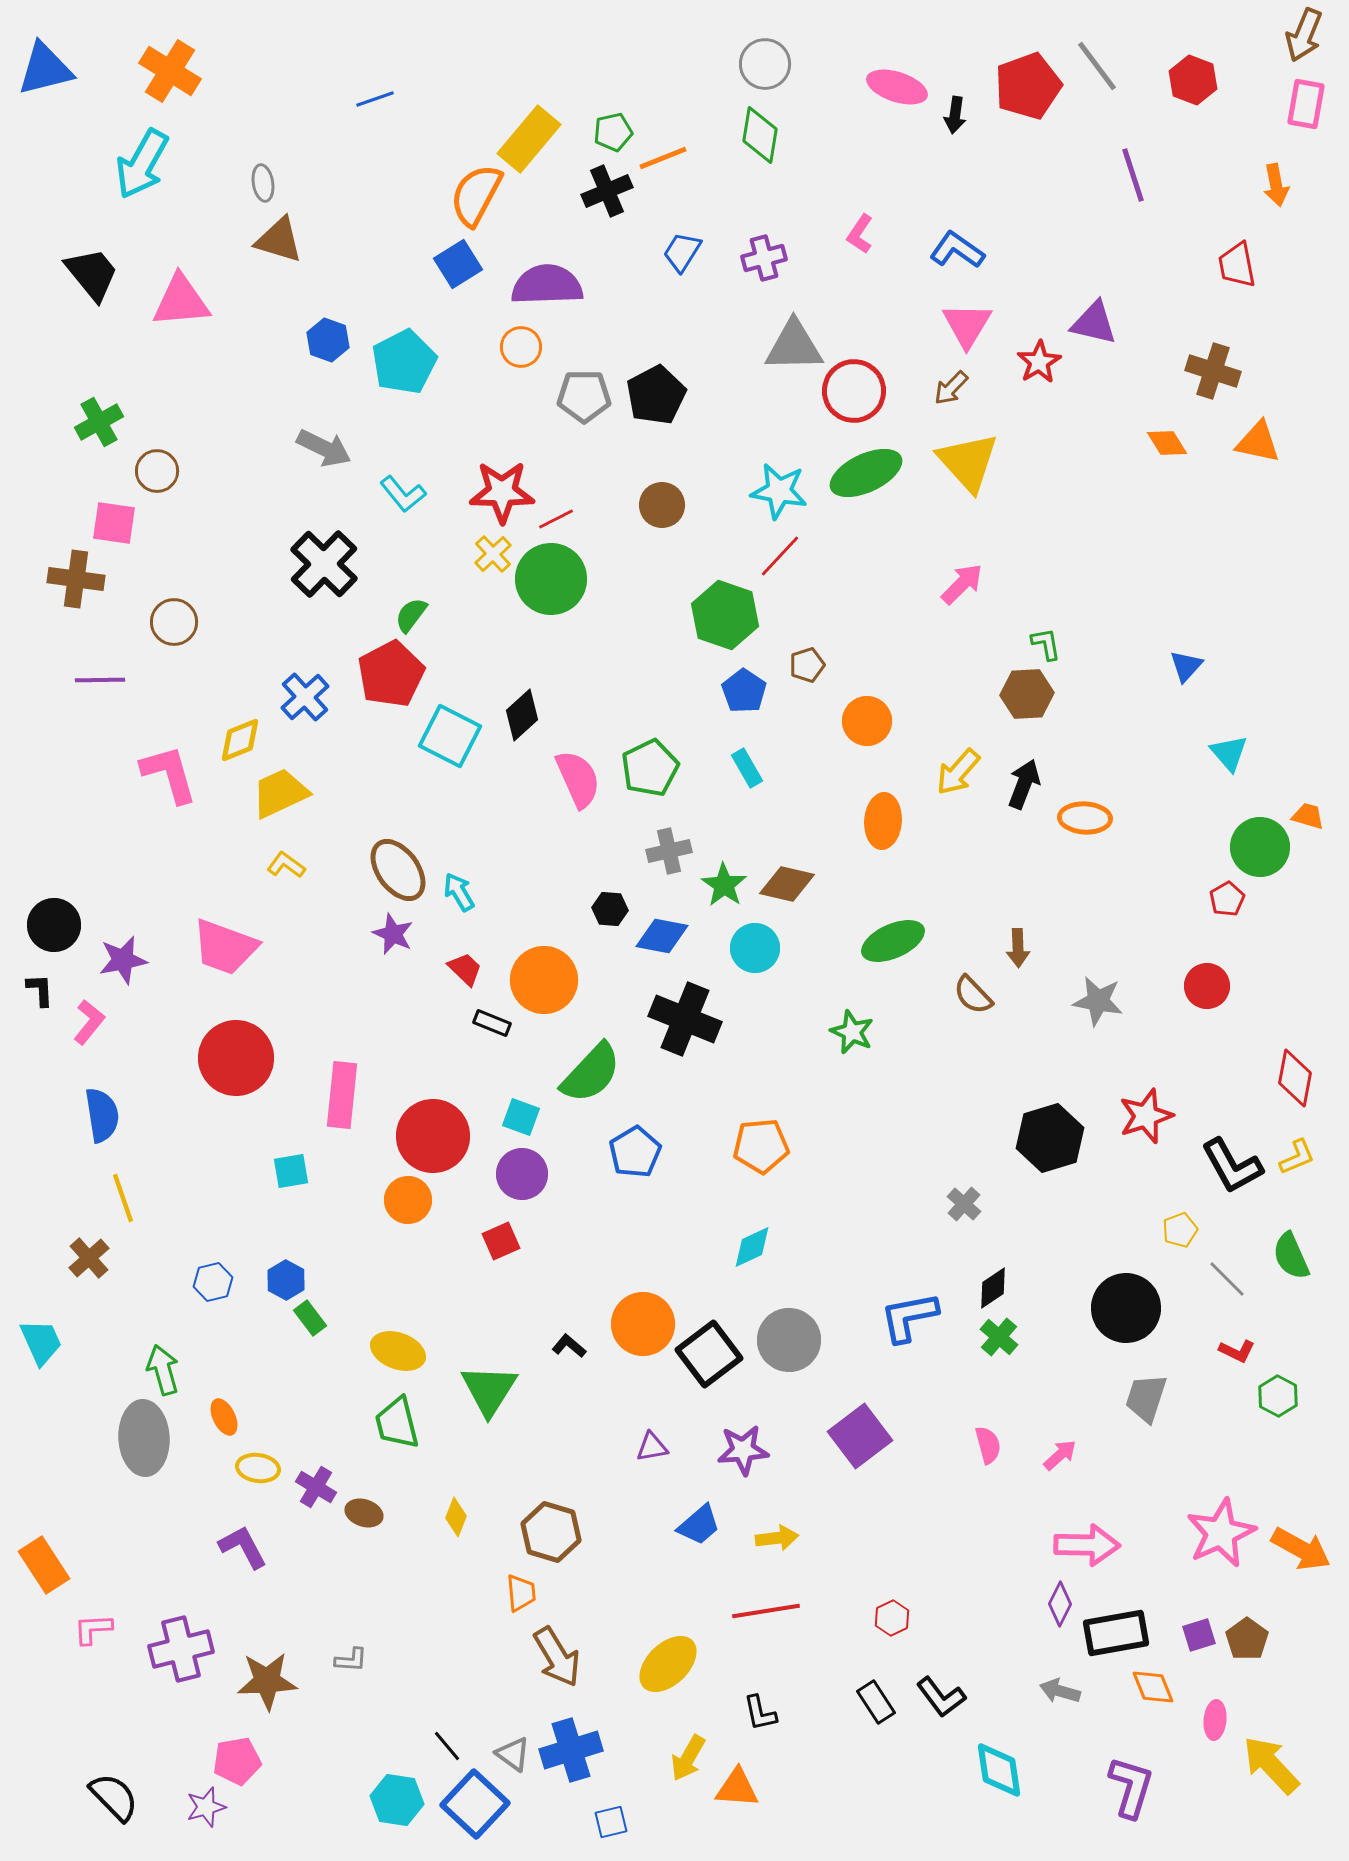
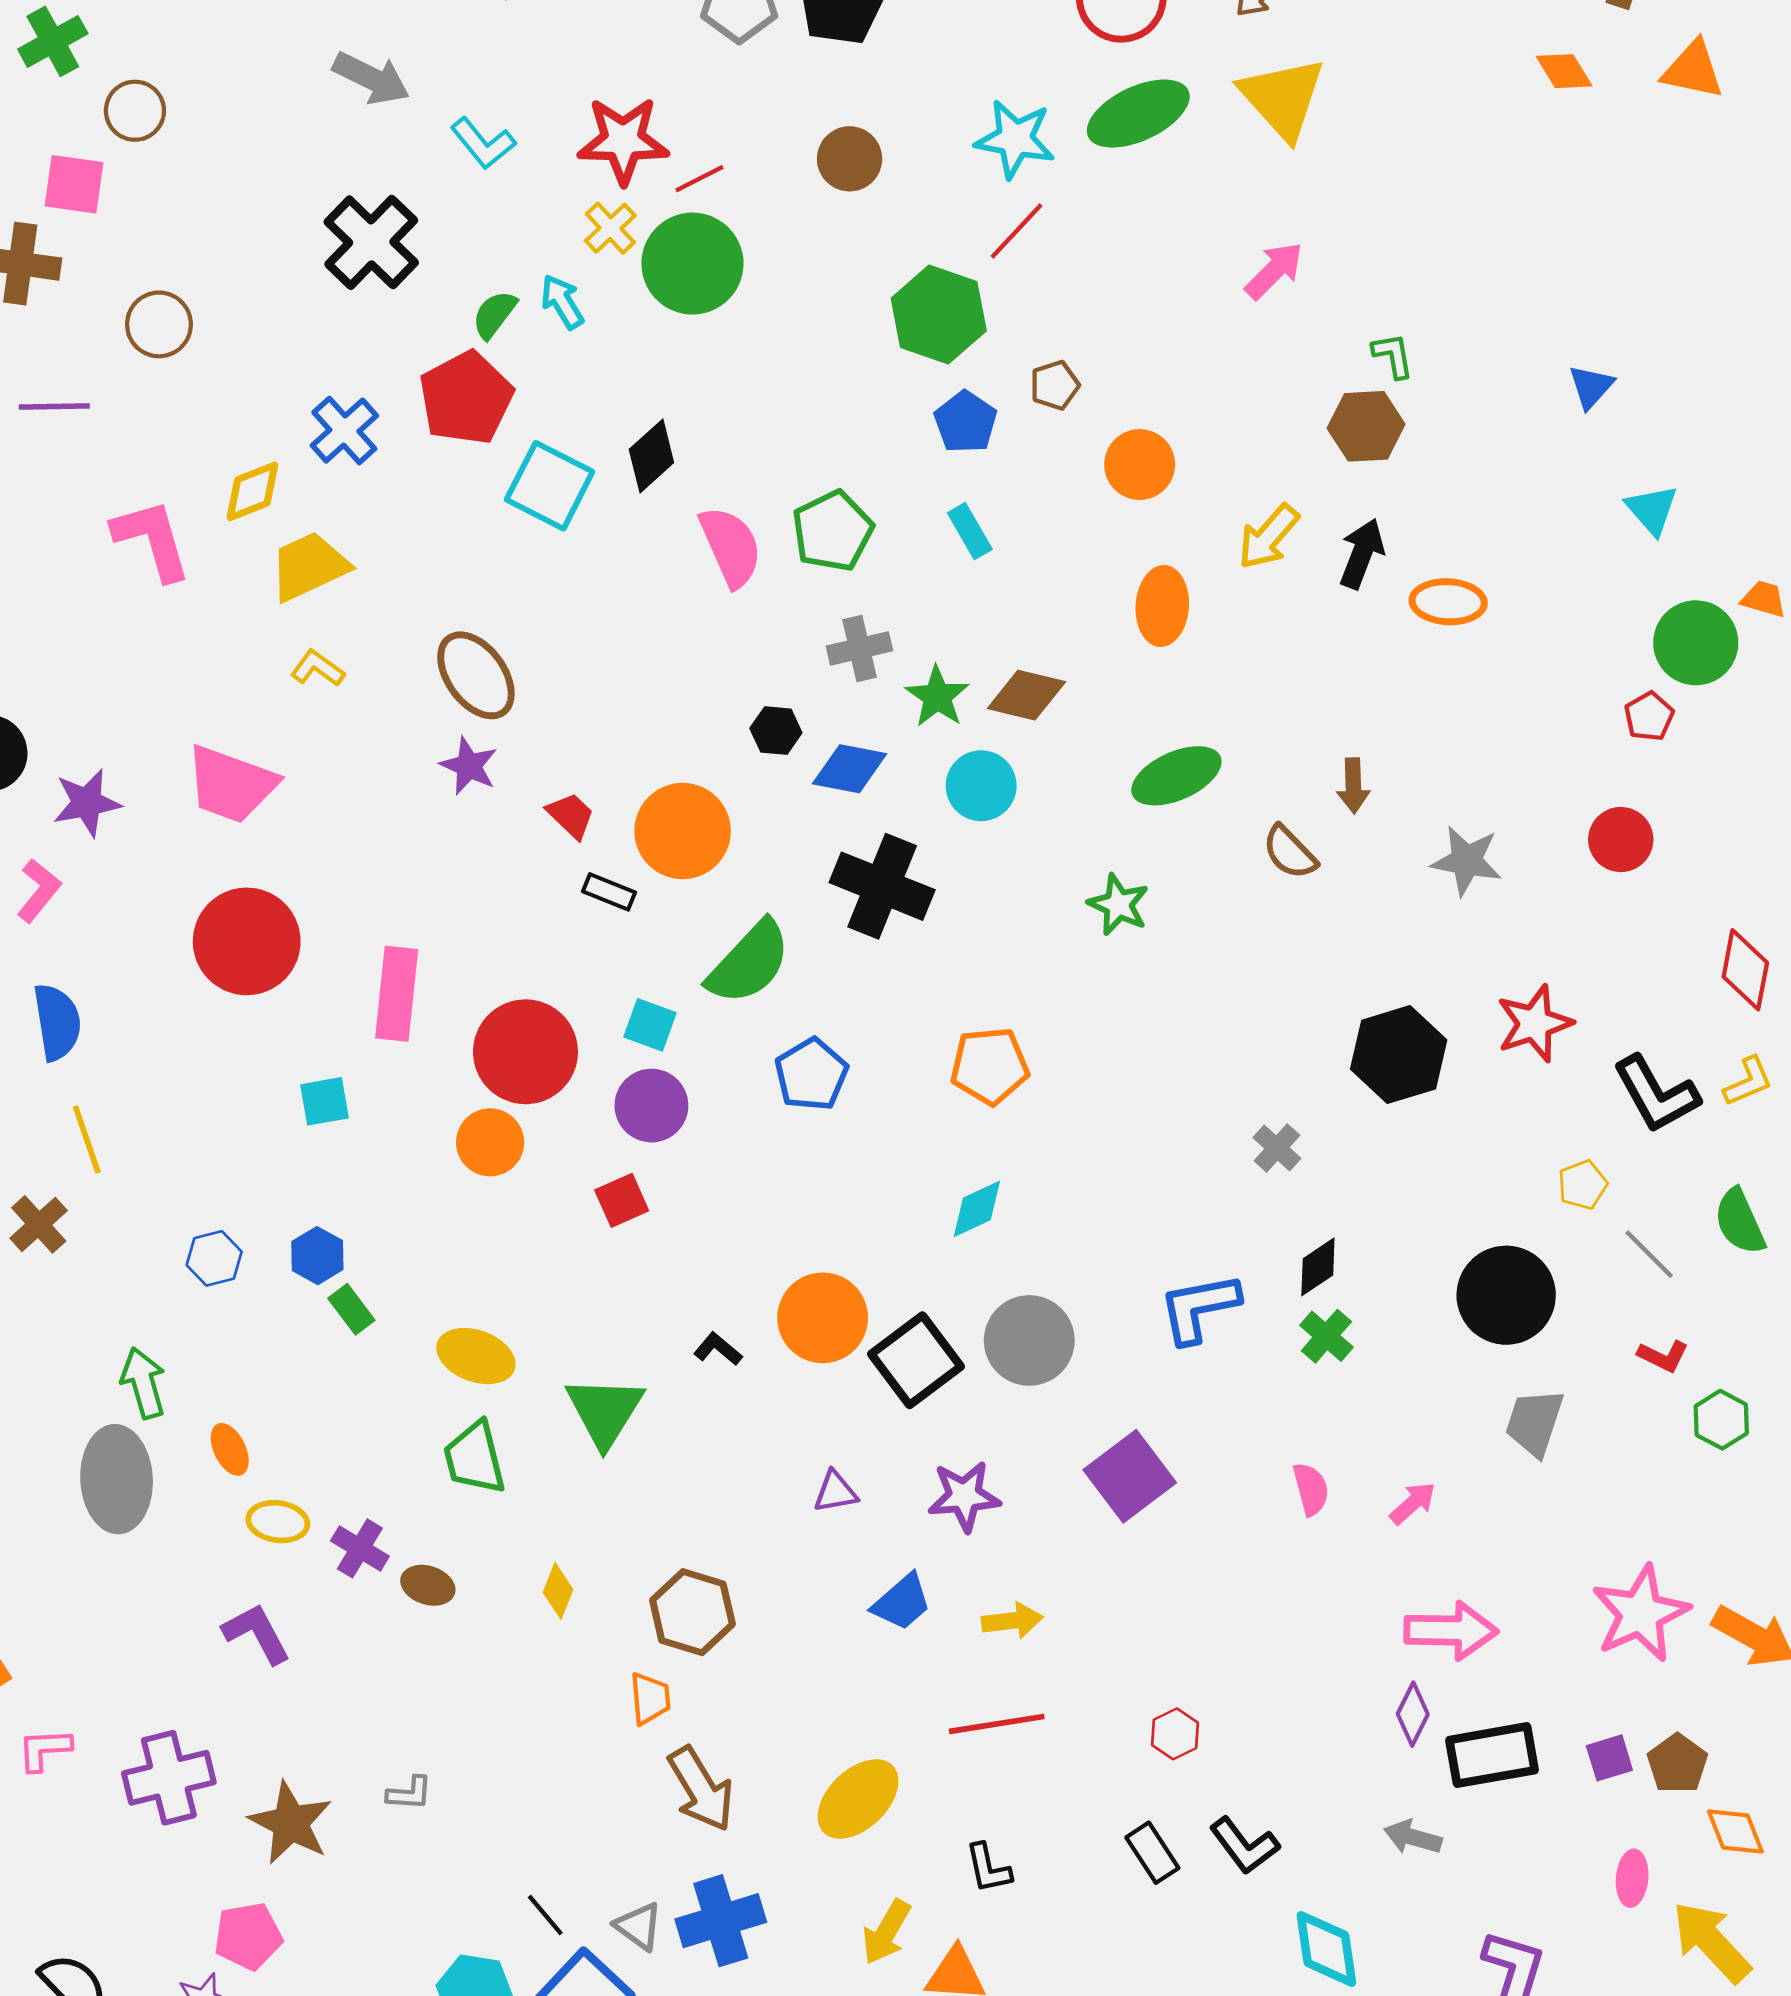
cyan arrow: (459, 892) -> (562, 302), moved
brown star: (267, 1681) -> (291, 1823), turned 30
orange diamond: (1153, 1687) -> (1735, 1831), moved

